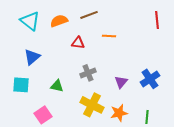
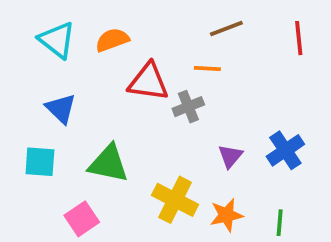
brown line: (89, 15) -> (226, 29), moved
red triangle: (78, 43) -> (148, 82), size x1.6
blue triangle: (32, 57) -> (61, 108), turned -36
gray cross: (88, 73) -> (188, 107), moved
green triangle: (57, 86) -> (108, 164), size x1.6

